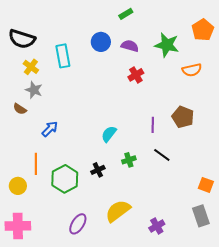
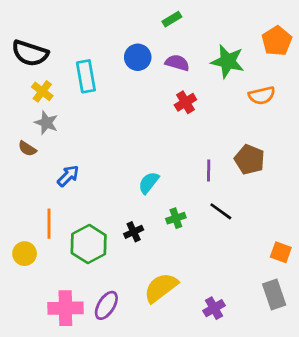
pink cross: (18, 226) -> (65, 308), moved

